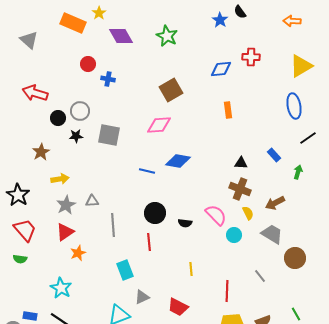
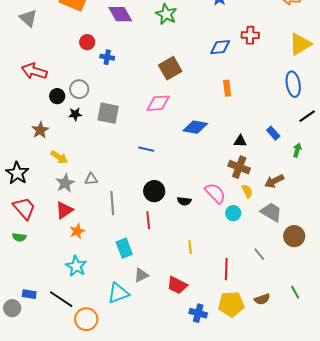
blue diamond: (178, 161) -> (195, 127), moved
yellow arrow: (60, 179) -> (59, 157), turned 42
cyan star: (61, 288) -> (76, 266), moved

